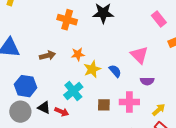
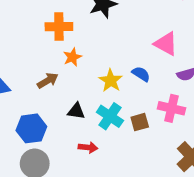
orange star: (78, 54) -> (72, 57), moved
cyan cross: (73, 91) -> (110, 116), moved
pink cross: (129, 102) -> (172, 108), turned 30
black triangle: (44, 108) -> (76, 111), moved

